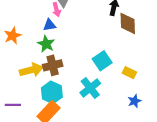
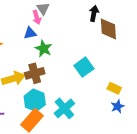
green star: (46, 44) -> (44, 49), moved
yellow rectangle: (129, 73) -> (114, 88), moved
cyan cross: (90, 88) -> (64, 108), moved

